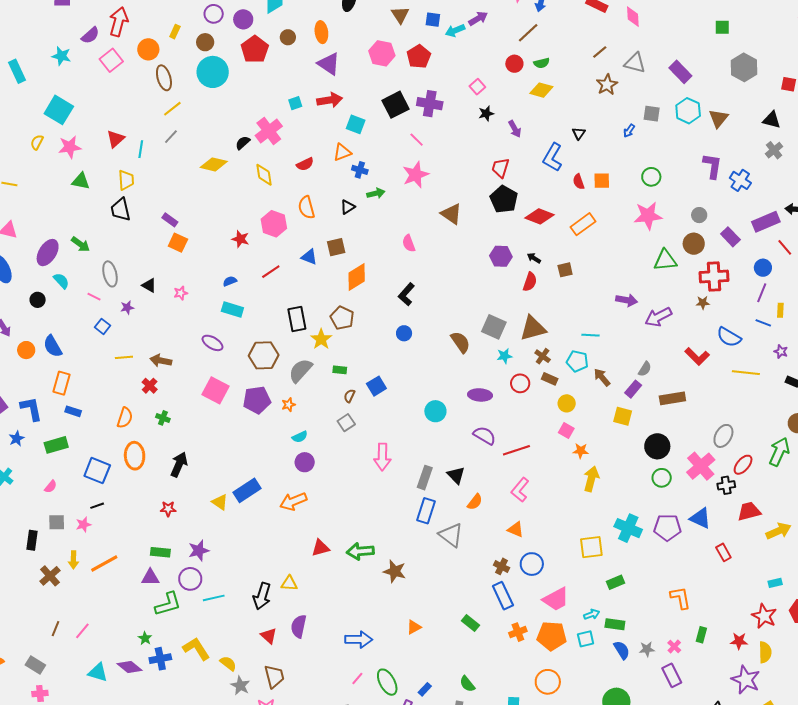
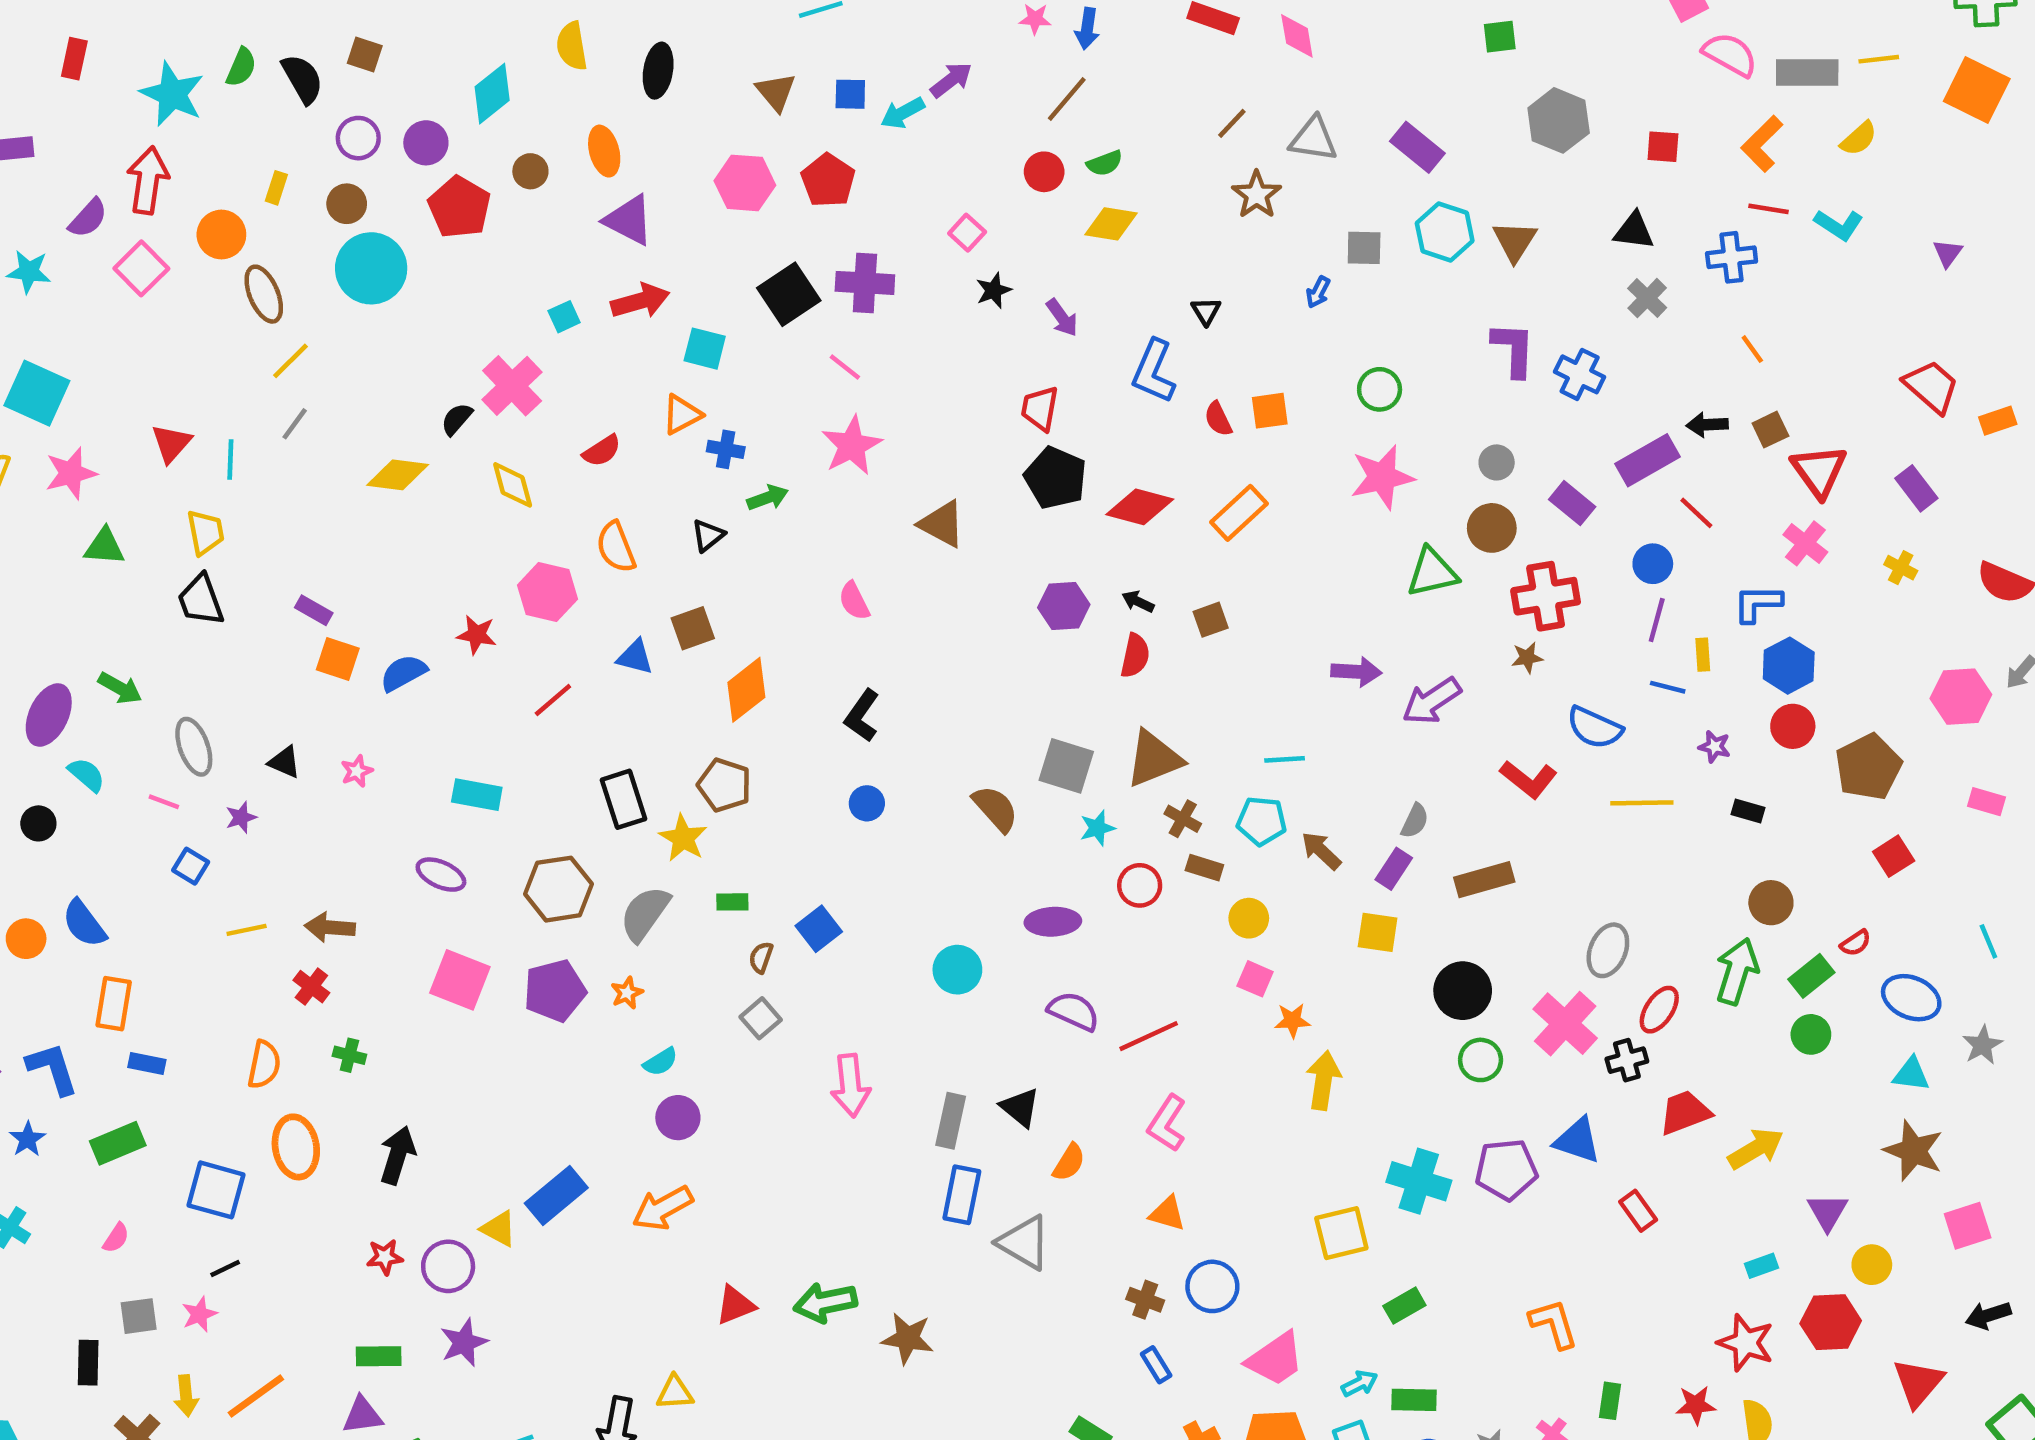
blue semicircle: (230, 281) -> (403, 673), moved, size x1.5
purple circle: (190, 579) -> (448, 1266), moved
blue rectangle: (503, 596) -> (1156, 1365), size x0.6

